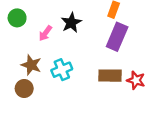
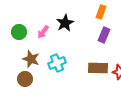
green circle: (17, 18) -> (19, 32), moved
purple rectangle: (117, 37) -> (104, 35), size x0.7

